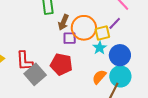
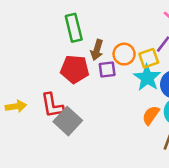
orange circle: (84, 28) -> (124, 54), size x0.7
cyan star: (100, 48) -> (147, 78), size x1.5
red pentagon: (61, 64) -> (75, 69), moved

